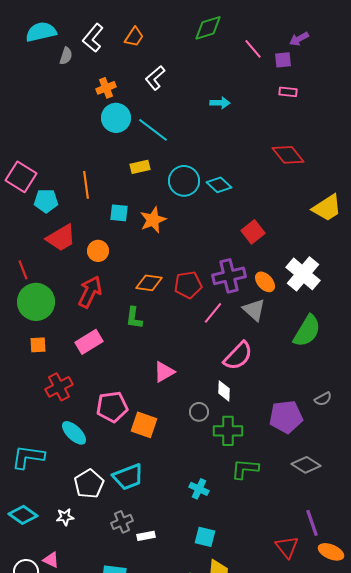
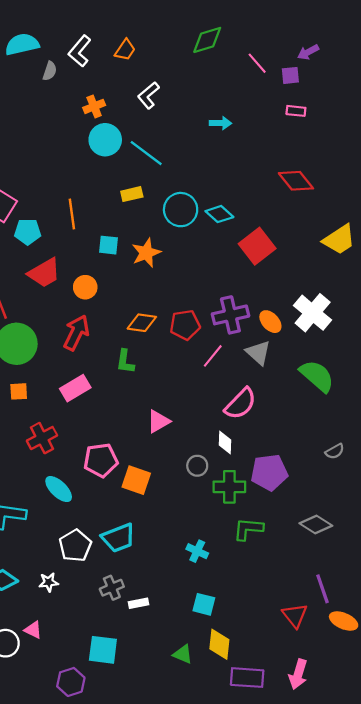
red square: (253, 232) -> (257, 246), moved, size x1.4
green semicircle: (307, 331) -> (317, 376), turned -80
purple pentagon: (286, 417) -> (269, 472), moved

